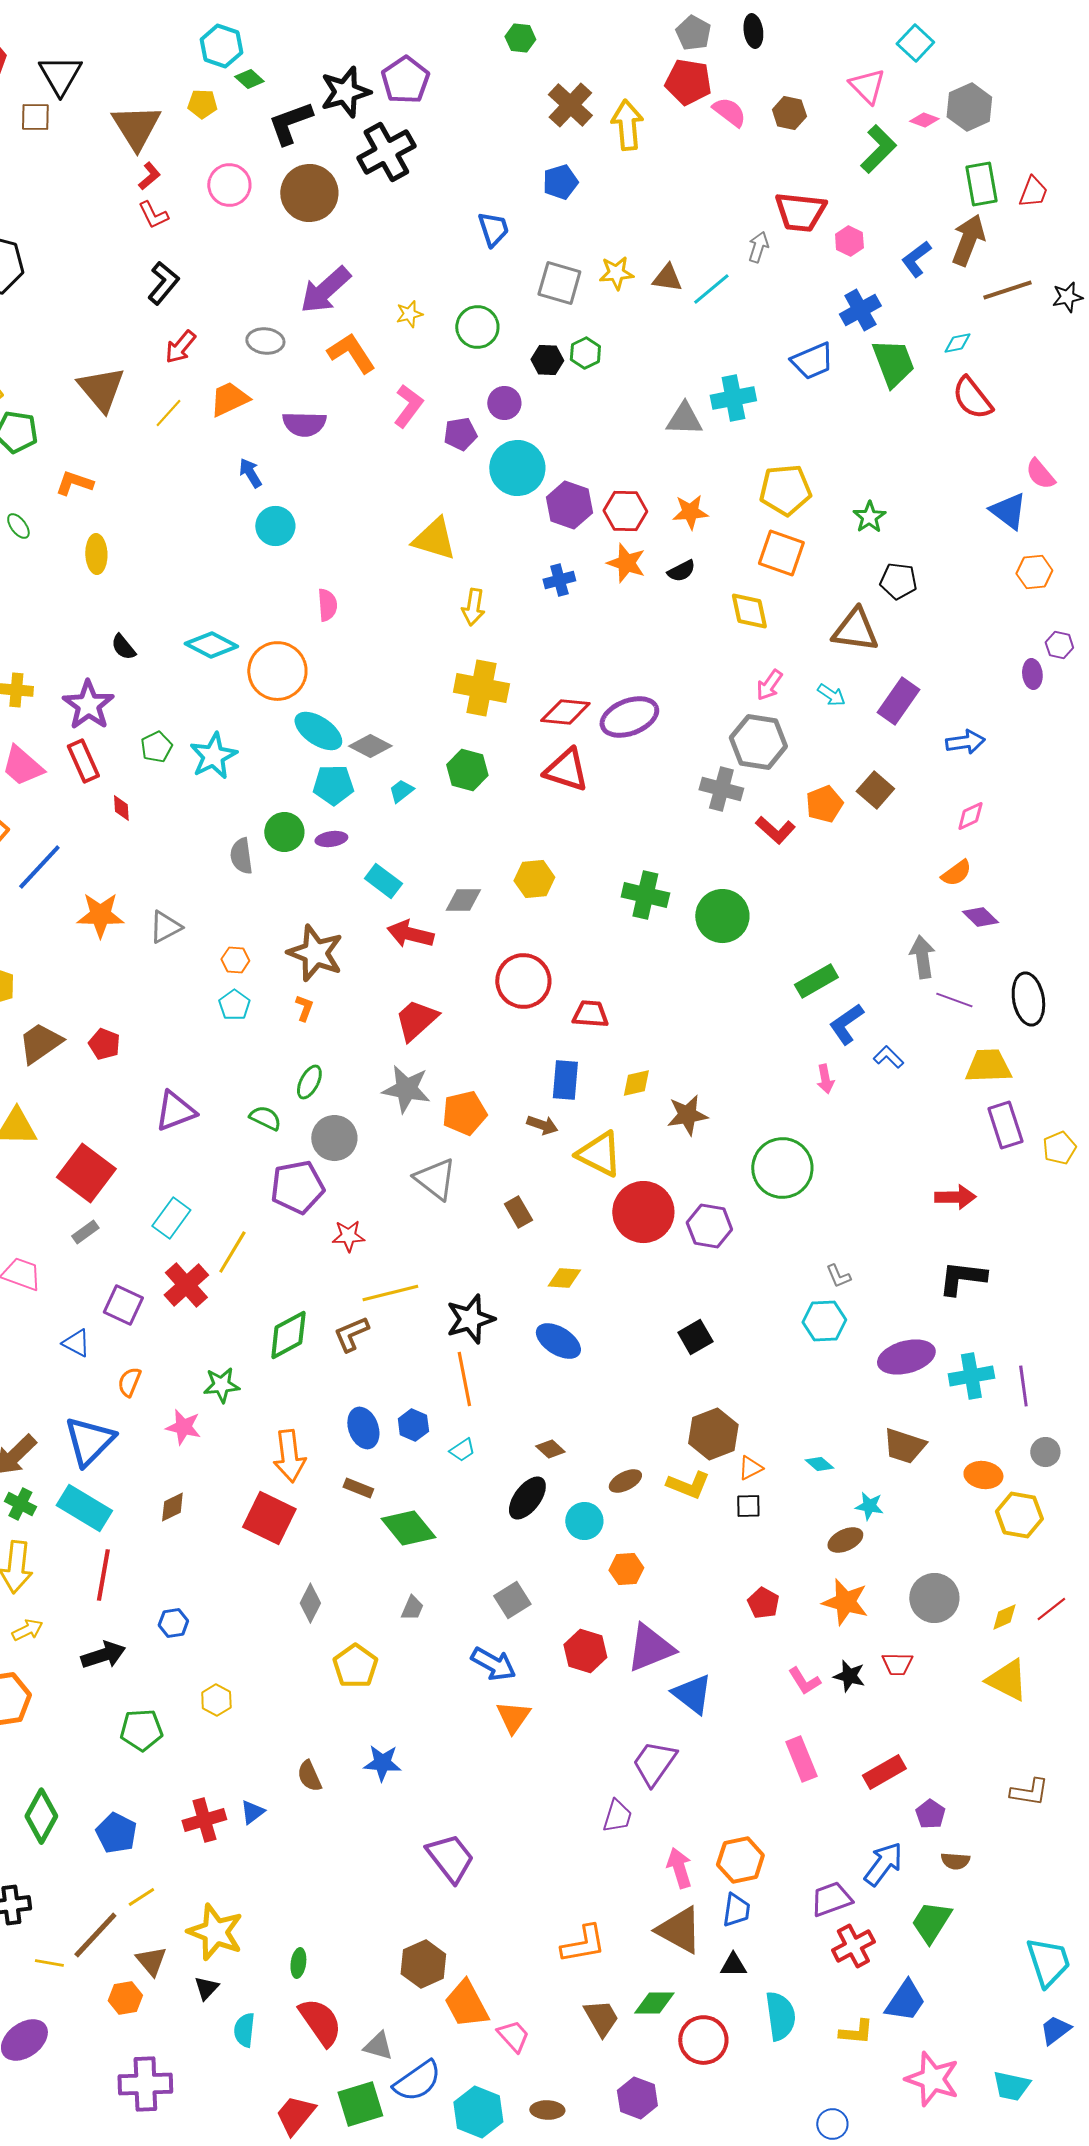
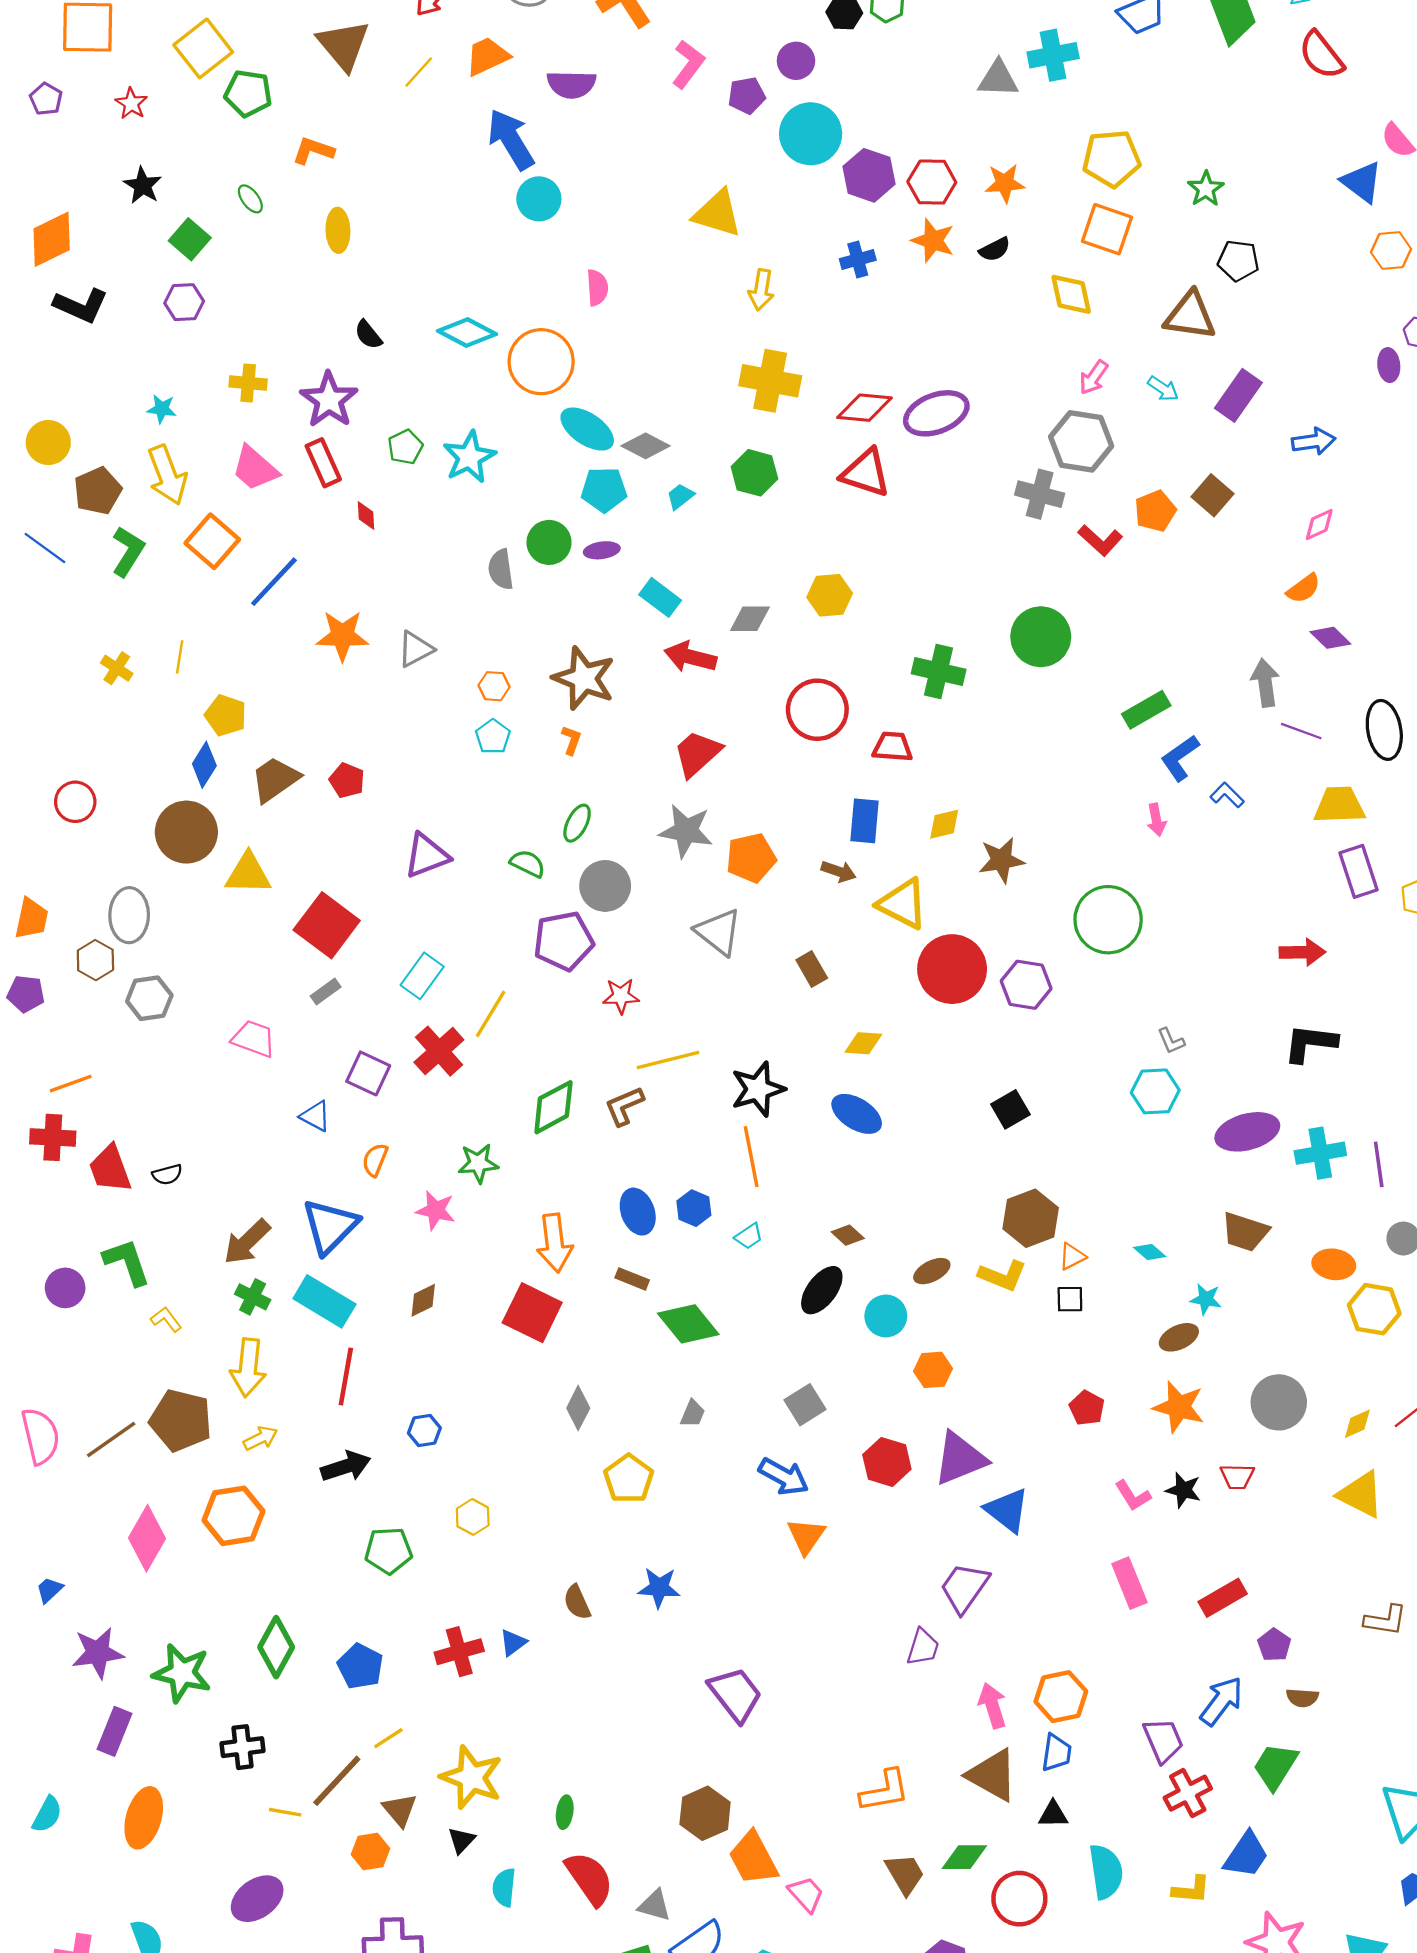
blue arrow: (250, 473) -> (511, 139), size x1.8
green cross: (645, 895) -> (939, 672), moved
purple trapezoid: (831, 1899) -> (1163, 1740), turned 87

